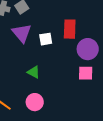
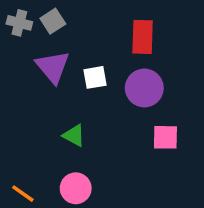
red rectangle: (70, 29) -> (143, 37), moved
purple circle: (88, 49) -> (144, 88), moved

